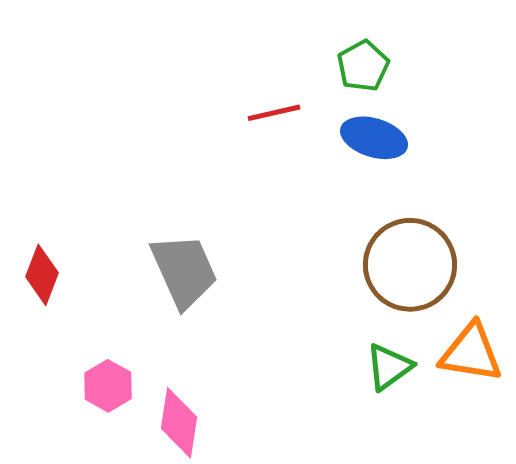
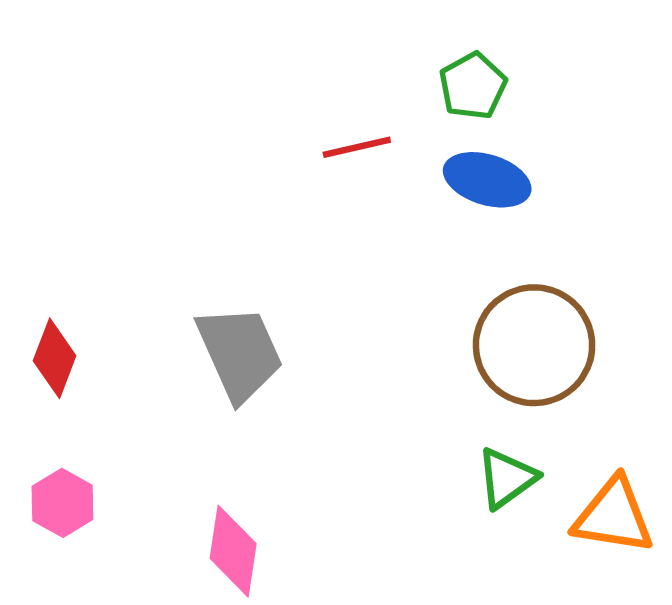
orange triangle: (471, 353) -> (613, 516), moved
pink hexagon: (108, 386) -> (62, 503), moved

